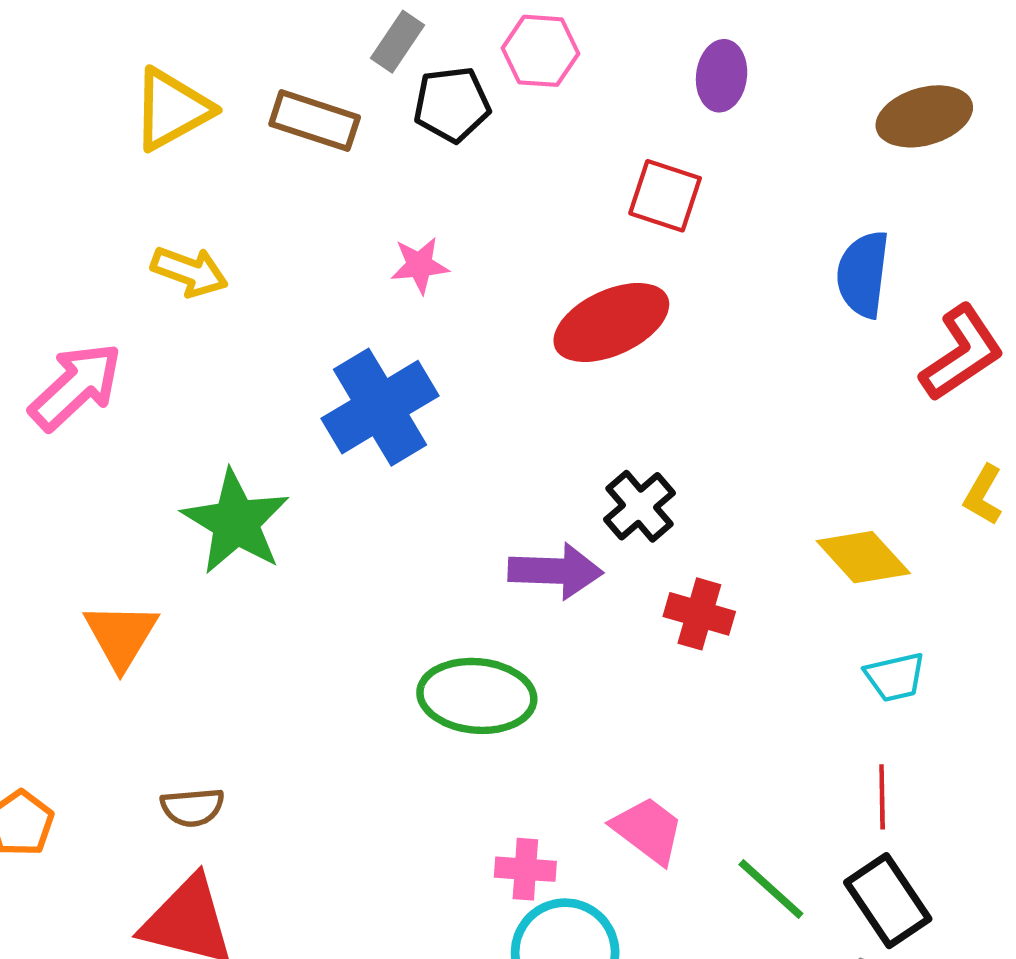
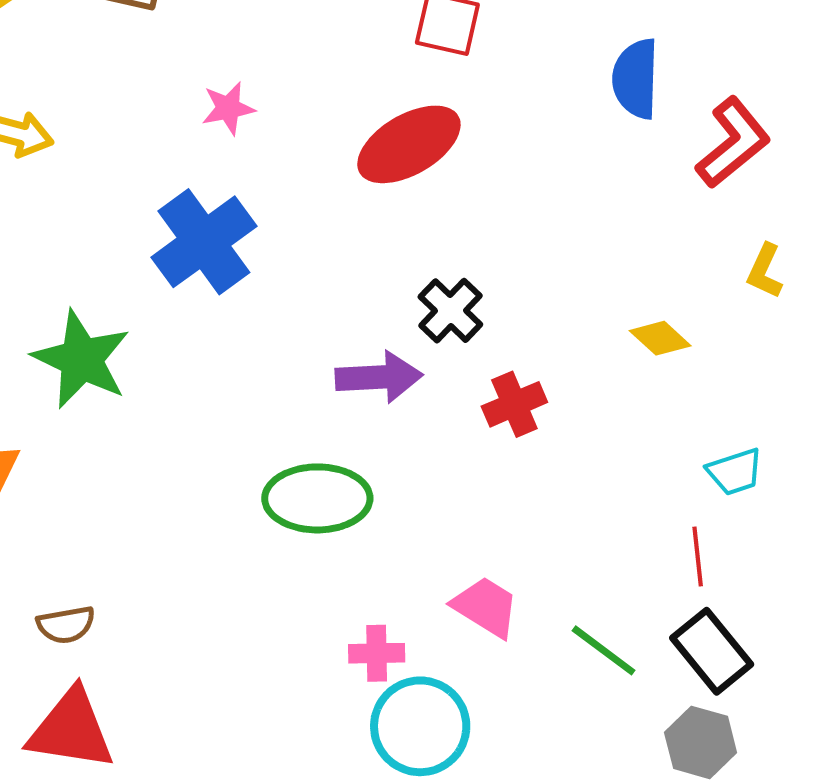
yellow diamond: (863, 557) -> (660, 338), size x0.7
red cross: (699, 614) -> (514, 404), turned -34
cyan trapezoid: (895, 677) -> (735, 472), moved

